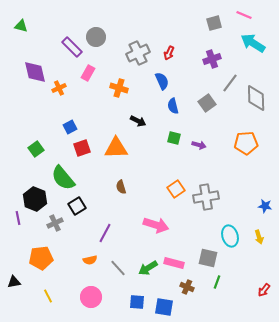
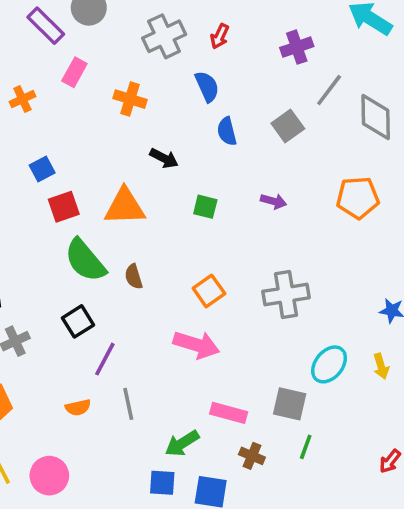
green square: (174, 138) -> (205, 207), moved
green semicircle: (63, 178) -> (85, 260), moved
orange square: (176, 189) -> (209, 291), moved
black square: (77, 206) -> (78, 321), moved
cyan ellipse: (230, 236) -> (329, 364), turned 55
gray line: (118, 268) -> (128, 404), moved, turned 30
green arrow: (148, 268) -> (182, 443), moved
pink circle: (91, 297) -> (49, 476), moved

